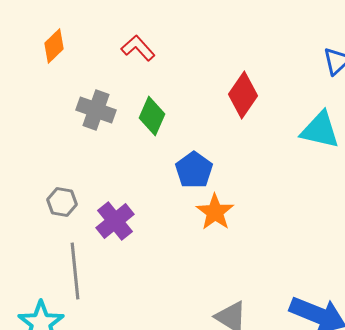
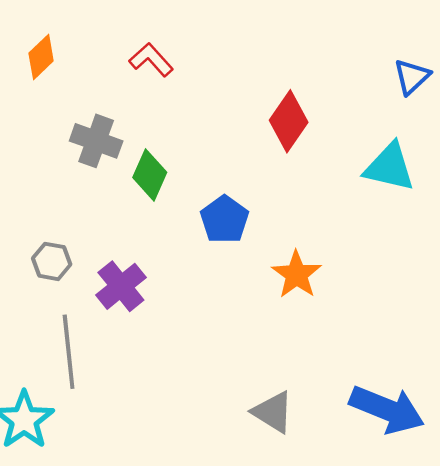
green diamond: (152, 116) -> (150, 175), moved
orange star: (215, 212) -> (296, 275), moved

